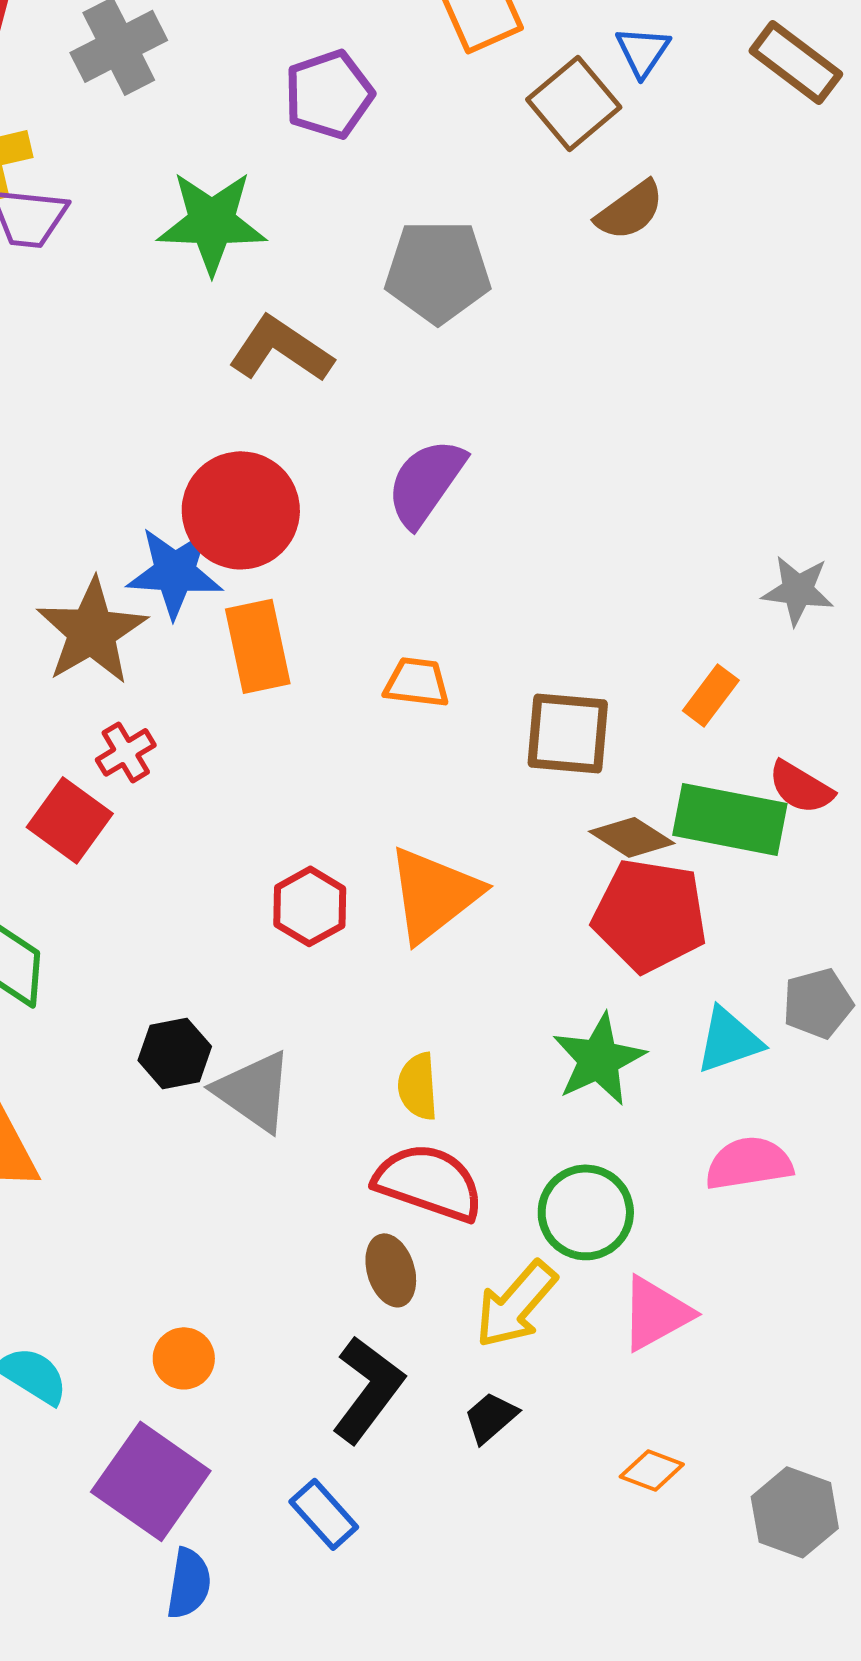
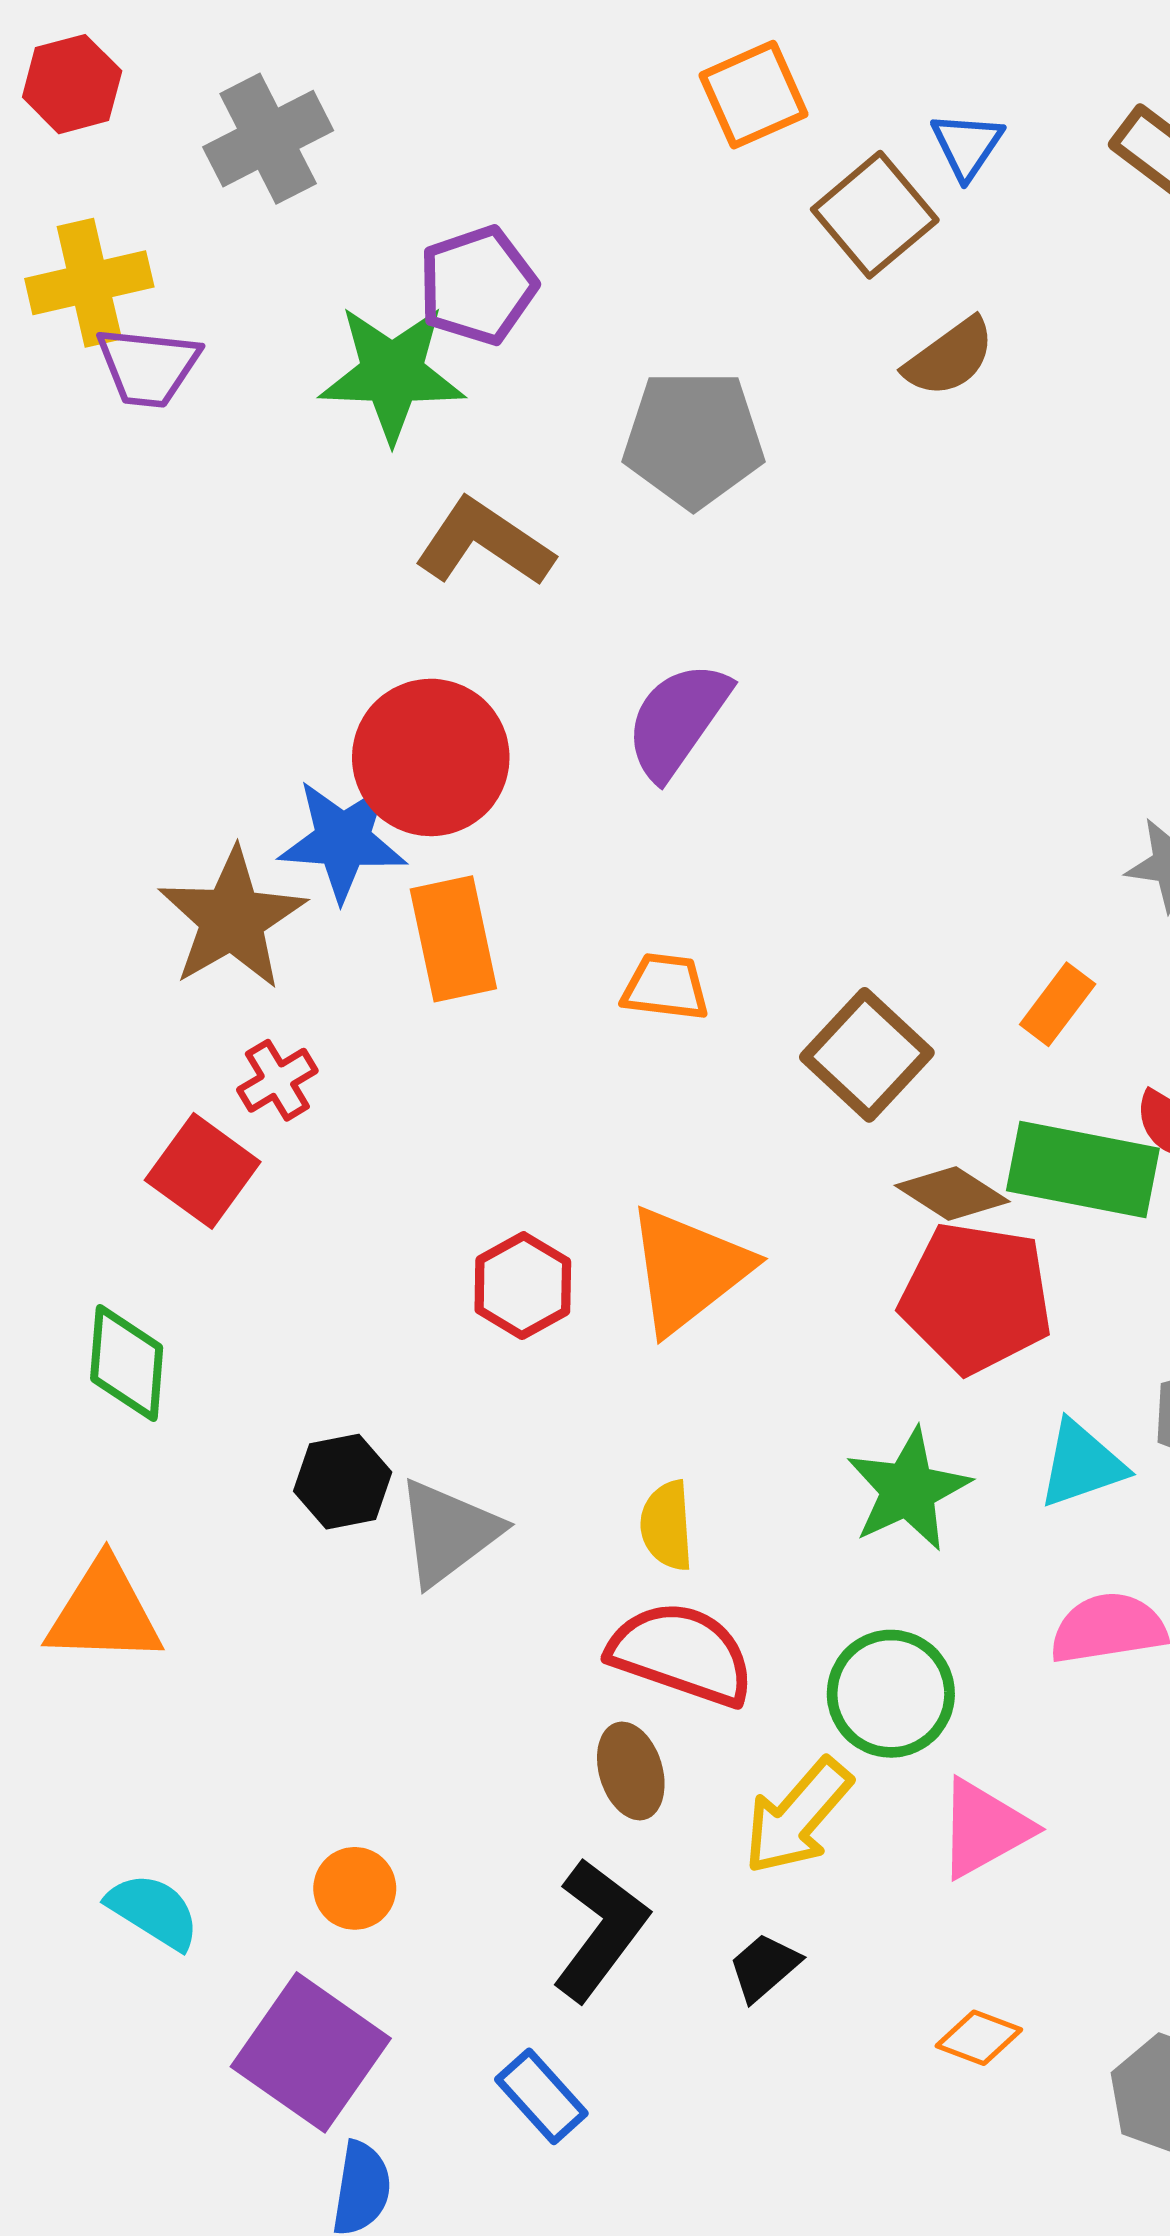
purple pentagon: (329, 94) -> (477, 285), moved
brown square: (568, 733) -> (867, 1055), turned 38
gray triangle: (254, 1091) -> (448, 1532), turned 48

